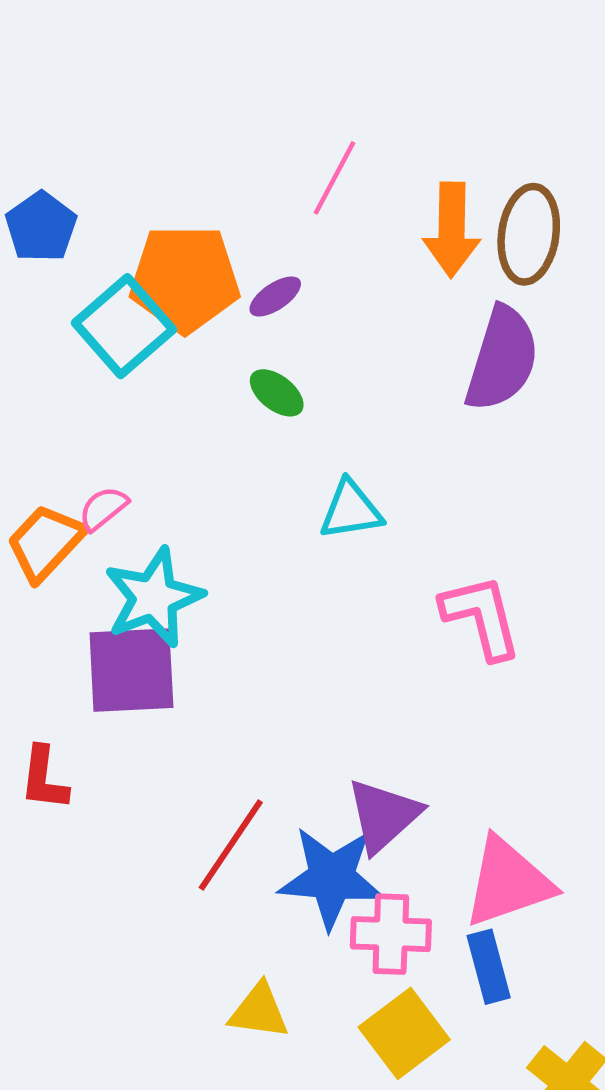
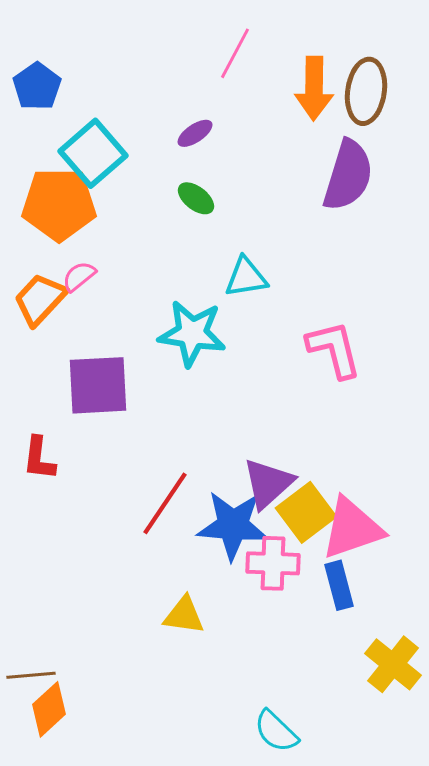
orange pentagon: (185, 279) -> (59, 204), moved
cyan star: (154, 597) -> (192, 333), moved, turned 30
yellow square: (404, 1033) -> (306, 512), moved

